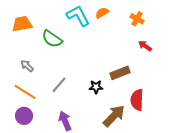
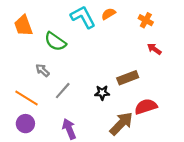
orange trapezoid: (22, 24) -> (23, 26), turned -100
gray arrow: (27, 66) -> (42, 70), moved
red semicircle: (137, 100) -> (146, 107), turned 70

